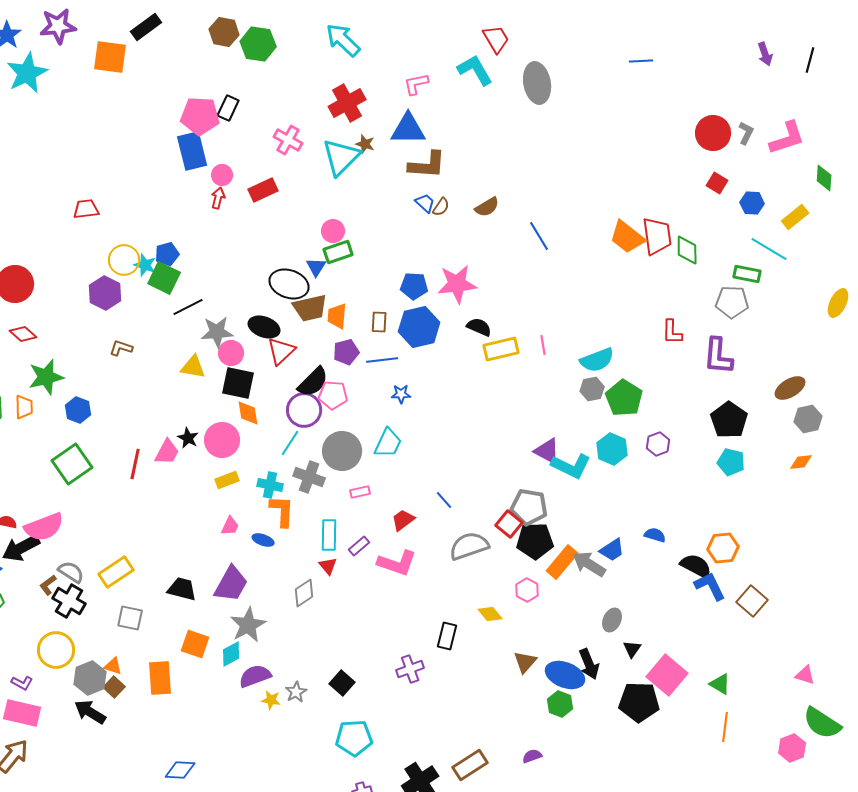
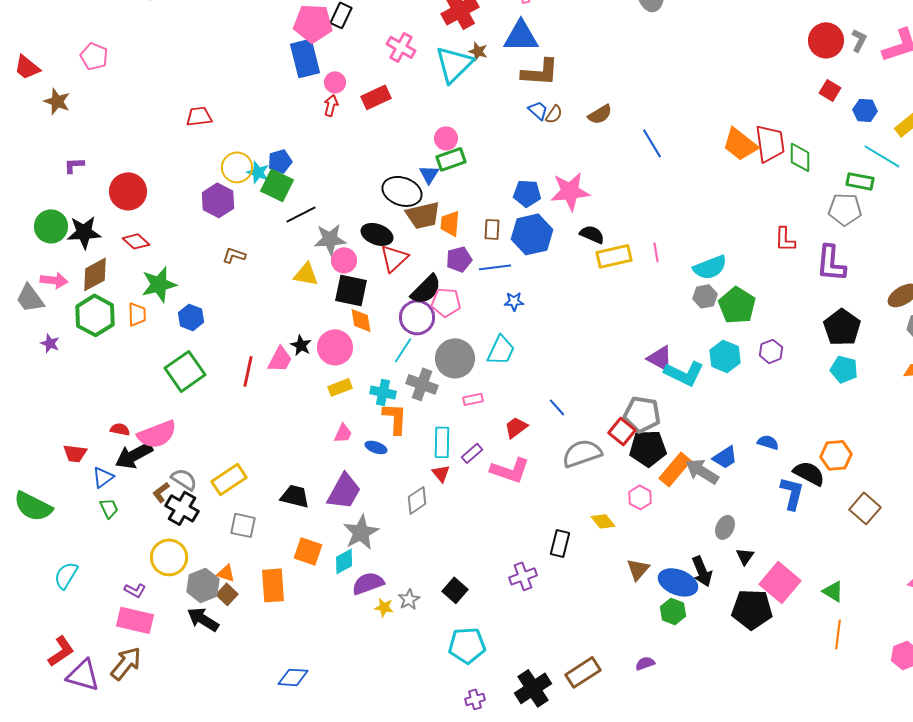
blue L-shape: (710, 586) -> (792, 493), moved, turned 40

